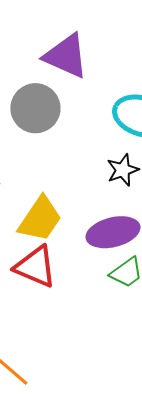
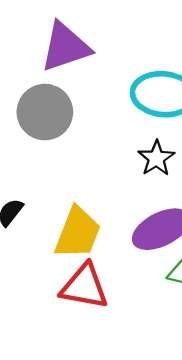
purple triangle: (66, 56) -> (65, 47), turned -30

